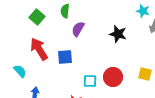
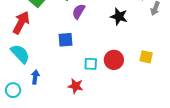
red arrow: (39, 49) -> (21, 23), moved, turned 60
cyan semicircle: (20, 71) -> (20, 54), size x1.5

